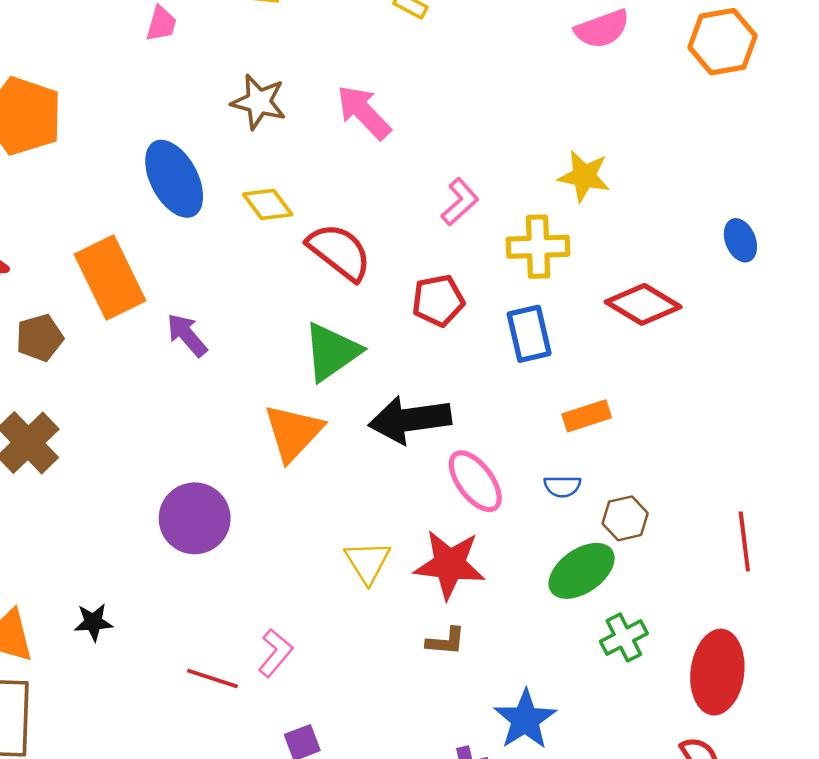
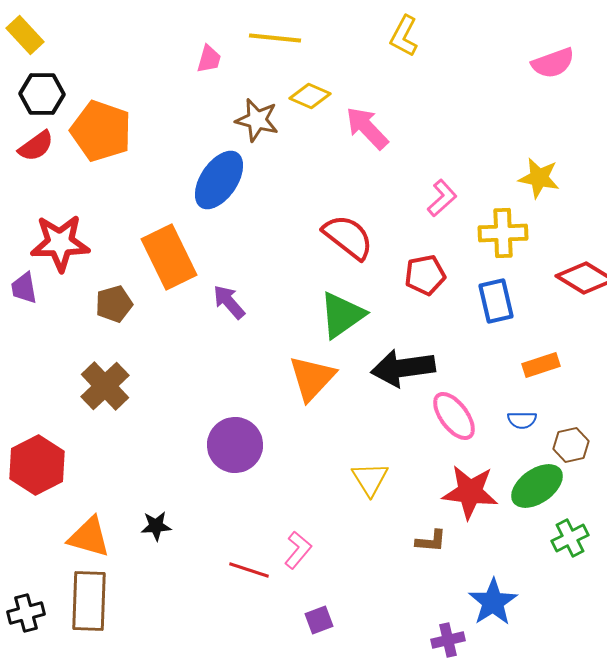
brown star: (259, 102) -> (257, 120), moved
blue ellipse: (174, 179) -> (219, 180), turned 62
yellow diamond: (268, 204) -> (310, 96), moved, turned -30
red star: (450, 564) -> (470, 492), moved

